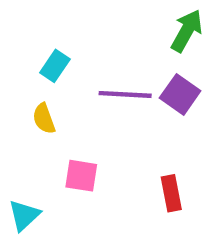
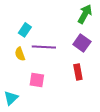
purple line: (125, 94) -> (44, 47), moved
red rectangle: (171, 193) -> (78, 72), moved

